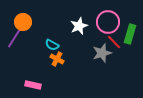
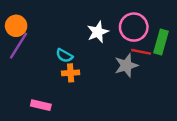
orange circle: (23, 22) -> (16, 26), moved
red line: (114, 42) -> (141, 52), turned -35
orange cross: (57, 59) -> (71, 73), turned -32

